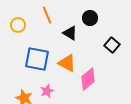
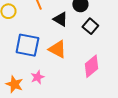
black square: (112, 45) -> (90, 26), moved
pink diamond: (88, 79) -> (91, 66), moved

